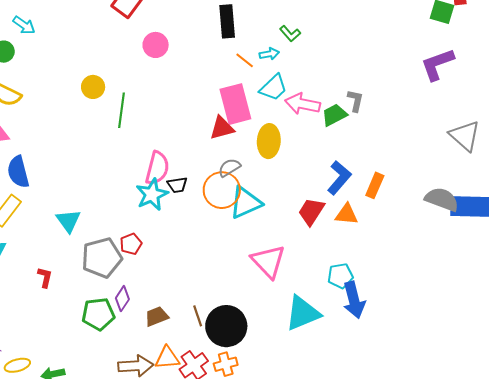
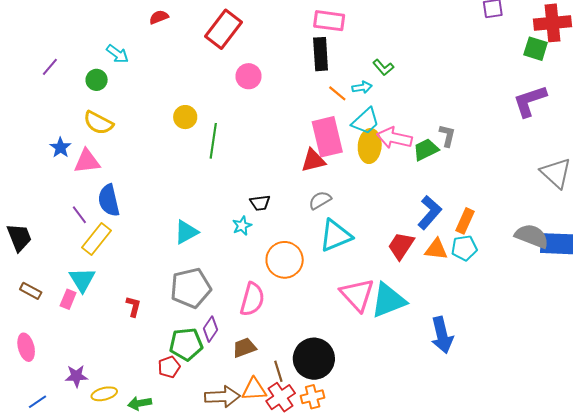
yellow ellipse: (269, 141) -> (370, 146), moved
pink semicircle: (157, 168) -> (252, 299), moved
black trapezoid: (177, 185) -> (260, 203), moved
orange circle: (222, 190) -> (285, 260), moved
cyan star: (152, 194) -> (242, 226), size x0.6
cyan triangle: (68, 221) -> (186, 232), moved, turned 36
red pentagon: (131, 244) -> (169, 367), moved
cyan pentagon: (340, 276) -> (464, 248), moved
cyan triangle: (303, 313) -> (388, 300), moved
brown line: (198, 316) -> (278, 371), moved

